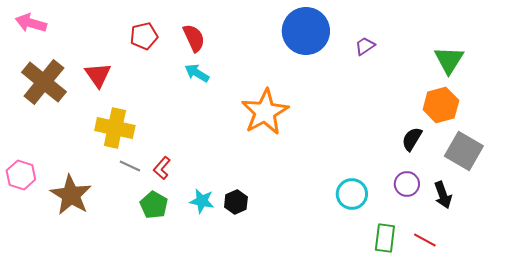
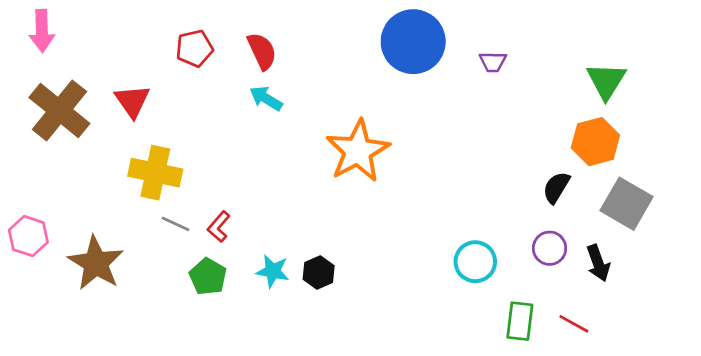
pink arrow: (31, 23) -> (42, 31), turned -108
purple trapezoid: (365, 46) -> (493, 62), turned -145

